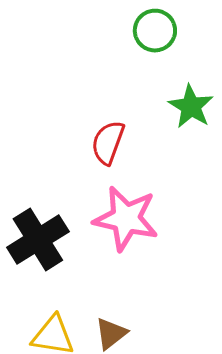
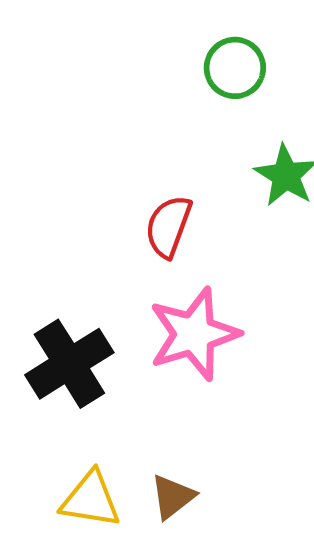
pink star: (126, 219) -> (194, 334), turned -30

